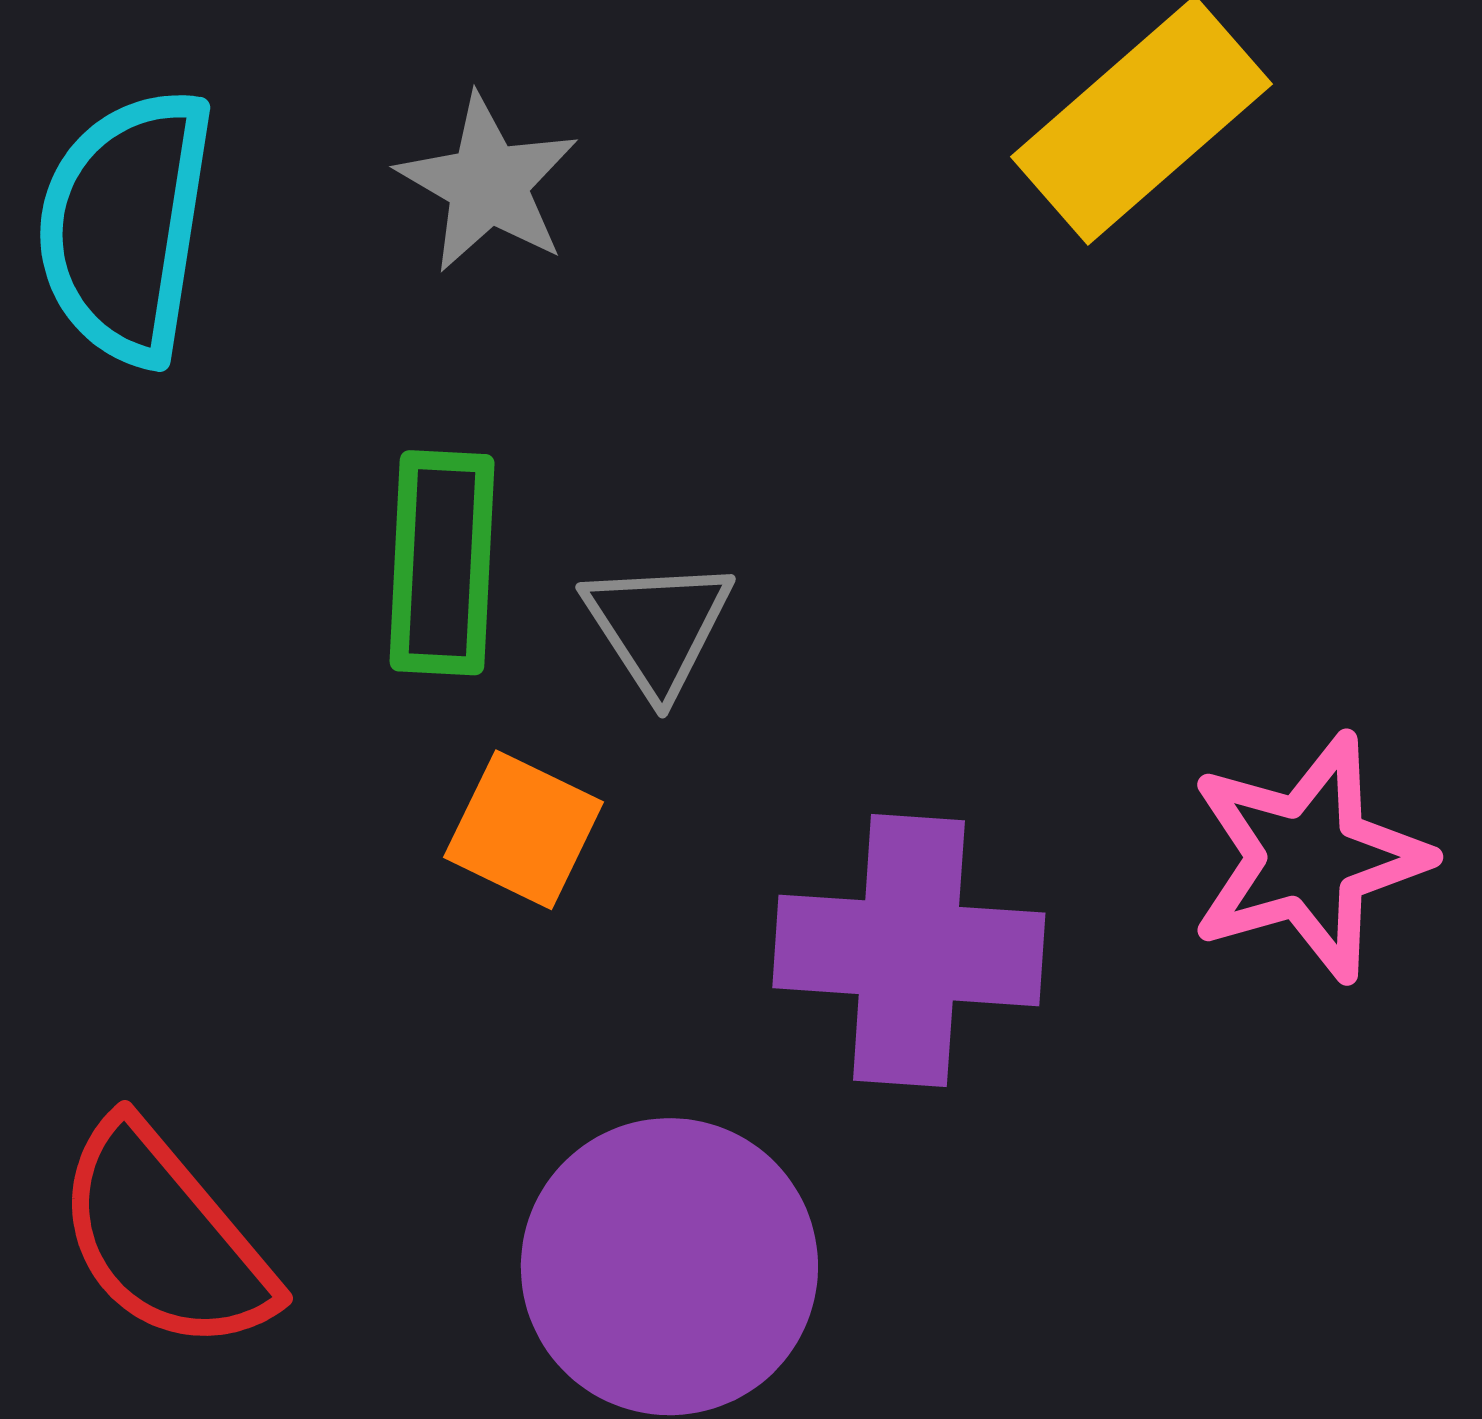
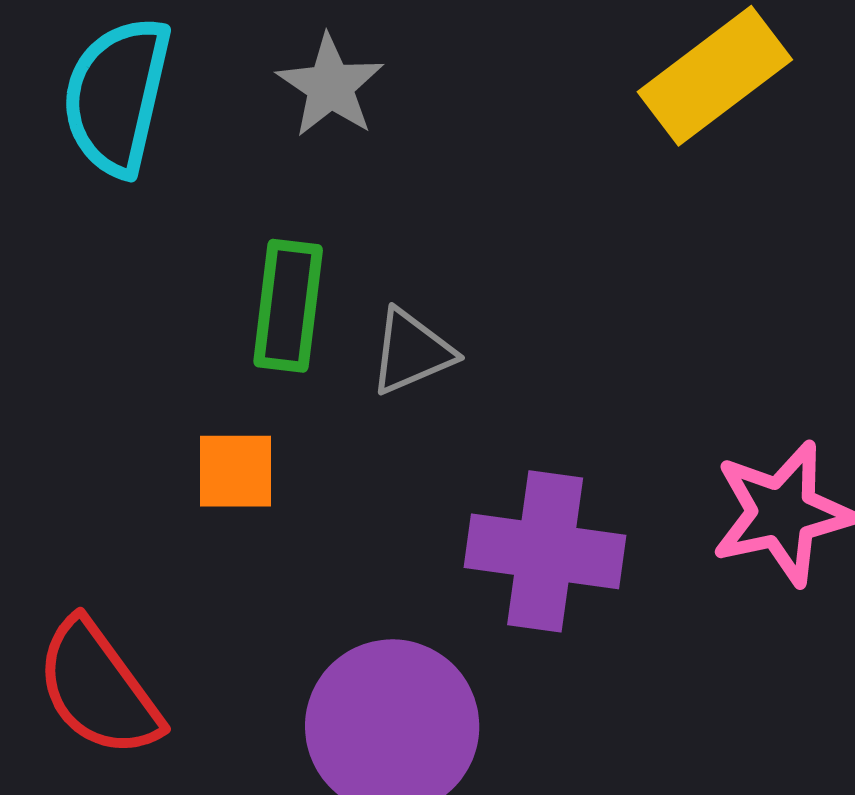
gray triangle: (658, 627) -> (412, 352), turned 36
orange square: (524, 830) -> (236, 471), moved, turned -30

